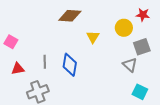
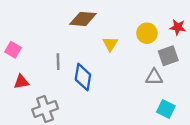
red star: (143, 15) -> (178, 27), moved
gray line: (45, 62) -> (58, 62), moved
gray triangle: (130, 65) -> (154, 77), turned -42

